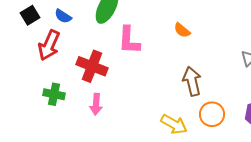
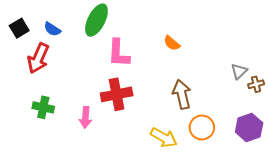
red cross: (92, 66) -> (117, 94), moved, turned -32

